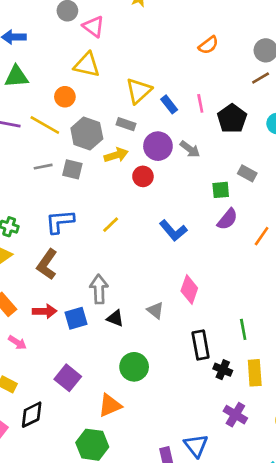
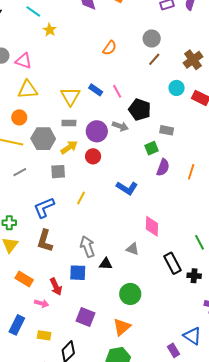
blue rectangle: (169, 104) -> (96, 90), moved
black pentagon: (232, 119) -> (140, 110), moved
gray square: (72, 169) -> (58, 172), moved
red arrow: (45, 311) -> (56, 287), moved, turned 84
blue square: (76, 318) -> (78, 273), turned 36

